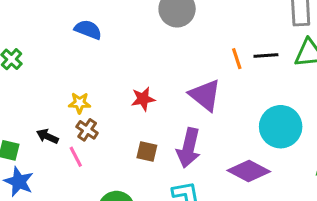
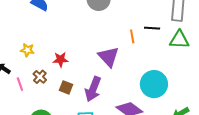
black line: (266, 56) -> (152, 28), moved
red star: (143, 99) -> (61, 60), moved
brown cross: (87, 130) -> (40, 77), moved

